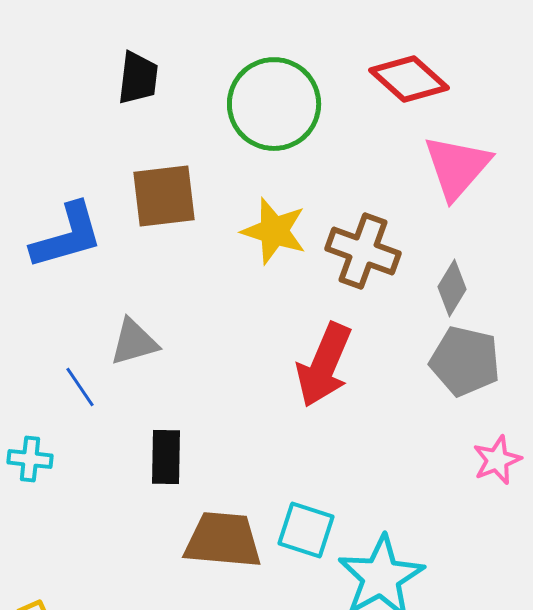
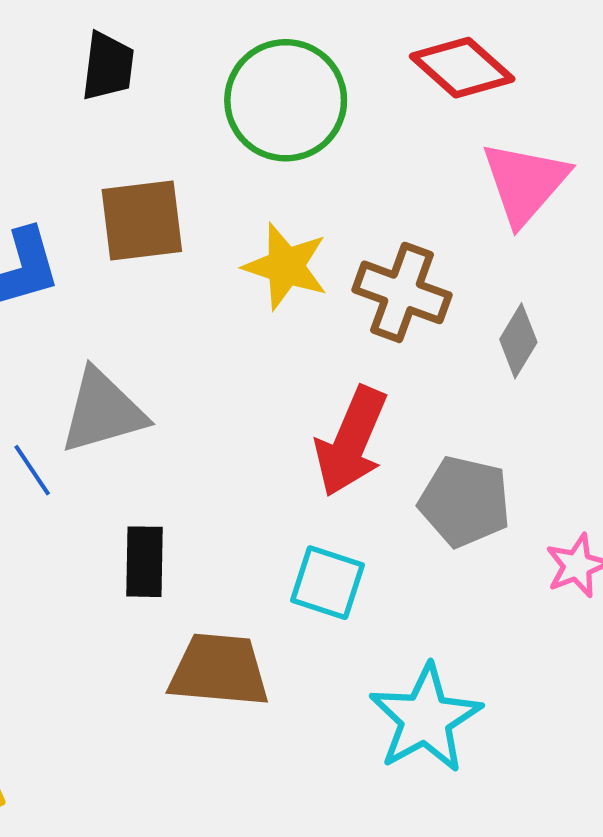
gray triangle: (134, 342) -> (103, 411), size x1.4
gray pentagon: (465, 361) -> (465, 502), moved
cyan square: (306, 530) -> (327, 583), moved

